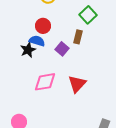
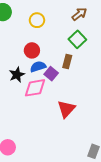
blue semicircle: (37, 41) -> (38, 67), moved, turned -35
pink diamond: (45, 82) -> (35, 88), moved

